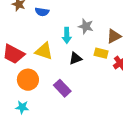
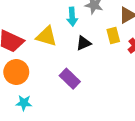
yellow rectangle: (101, 53) -> (113, 35), turned 64
orange circle: (28, 80) -> (16, 72), moved

